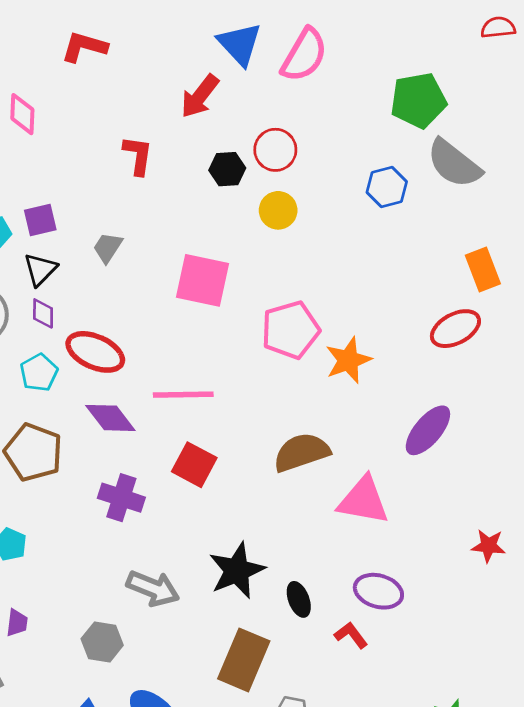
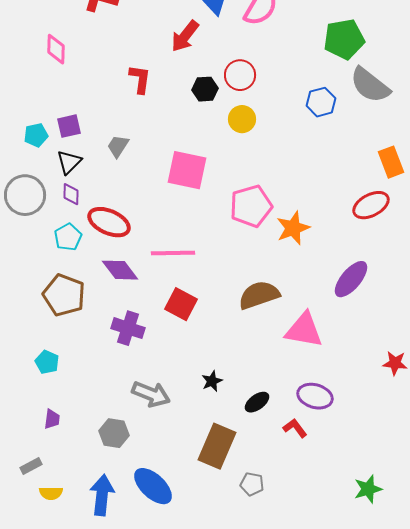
black star: (237, 571) -> (212, 381), size x0.5
black ellipse: (299, 599) -> (257, 402), turned 75

